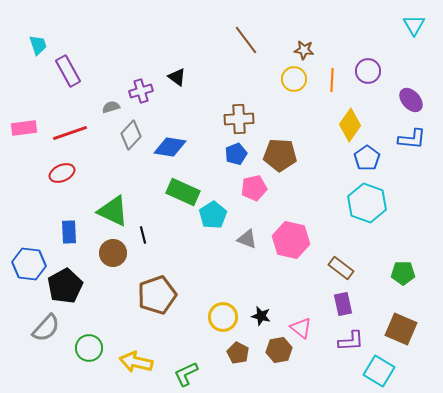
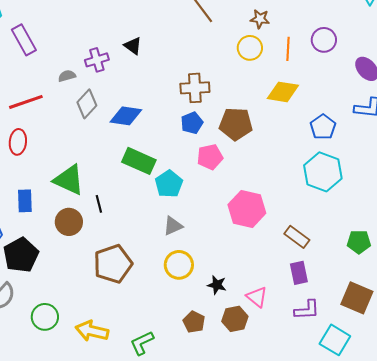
yellow diamond: (350, 125) -> (283, 92), moved, turned 64
red ellipse: (62, 173) -> (18, 142), turned -60
gray triangle: (247, 239) -> (173, 226), moved, turned -45
yellow circle: (223, 317) -> (179, 265), moved

